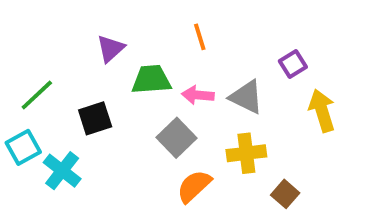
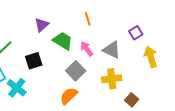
green trapezoid: (151, 80) -> (63, 41), turned 35
pink arrow: (198, 95) -> (87, 49), turned 49
orange semicircle: (194, 186) -> (69, 96), moved

